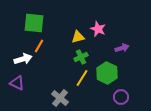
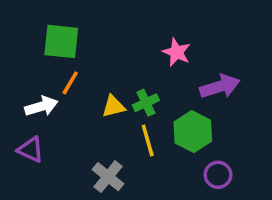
yellow triangle: (78, 37) -> (113, 106), moved
purple arrow: (122, 48) -> (220, 86), size x1.5
yellow line: (82, 78) -> (148, 141), turned -48

